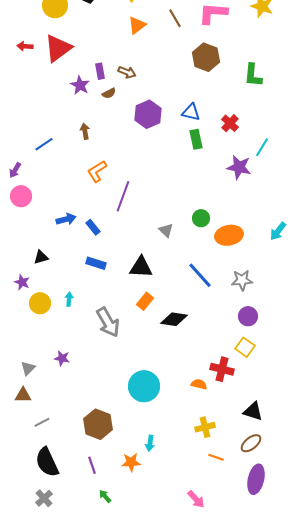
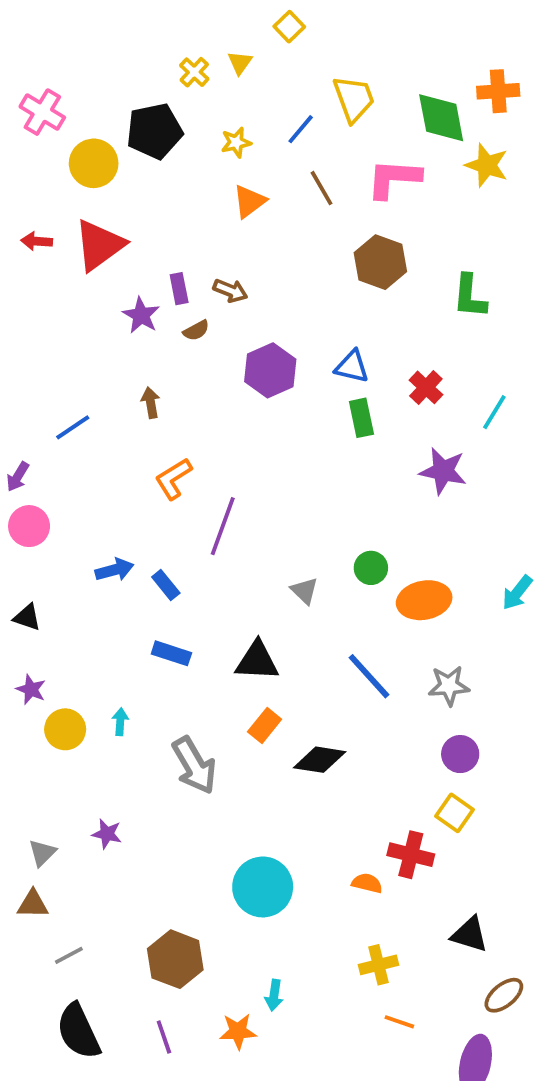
cyan line: (262, 147) -> (494, 412), moved
black triangle: (41, 257) -> (27, 617), moved, turned 35
brown ellipse: (251, 443) -> (504, 995), moved

